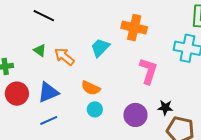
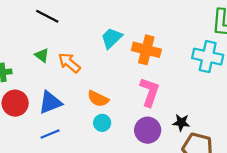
orange cross: (134, 28) -> (146, 50), moved
cyan trapezoid: (100, 48) -> (111, 38), moved
pink L-shape: (148, 71) -> (150, 92), moved

